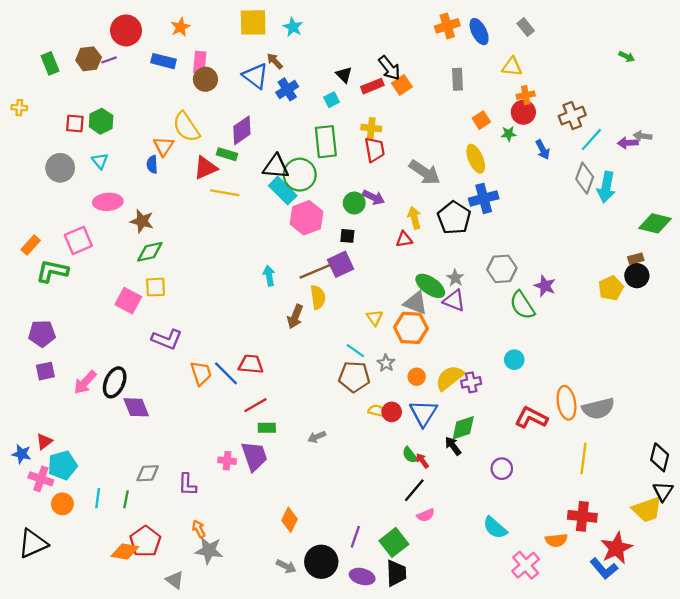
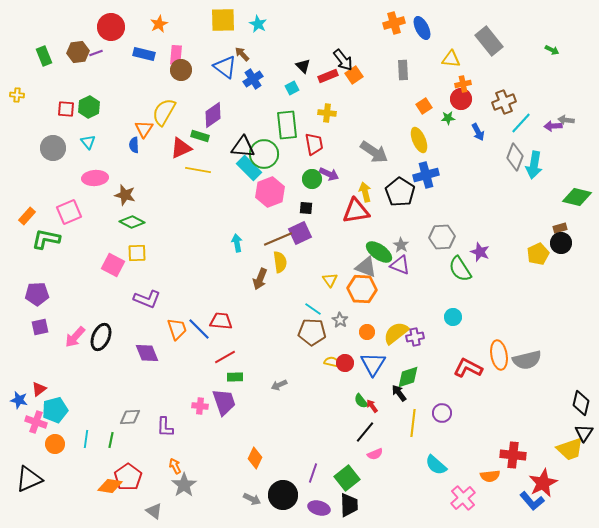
gray rectangle: (526, 27) -> (489, 41), moved, size x1.8
yellow semicircle: (186, 127) -> (164, 112), turned 64
red trapezoid: (375, 150) -> (314, 144), moved
red triangle: (404, 239) -> (356, 211), size x1.8
green diamond: (150, 252) -> (132, 222), turned 40
purple diamond: (136, 407) -> (147, 353), moved
yellow line: (584, 458) -> (413, 423), moved
gray star: (209, 550) -> (184, 485), turned 30

